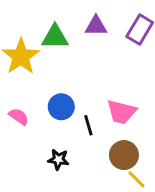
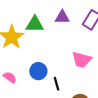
pink trapezoid: (122, 112) -> (82, 60), moved

